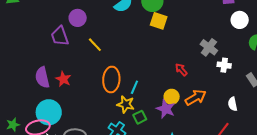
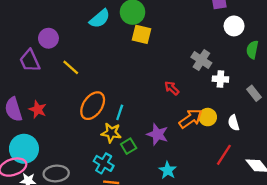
orange ellipse: (111, 80) -> (93, 106), turned 35
yellow circle: (172, 97) -> (208, 117), moved

